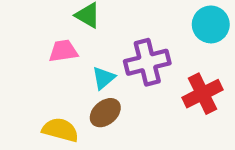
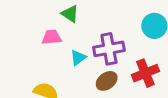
brown ellipse: (105, 113) -> (107, 81), moved

